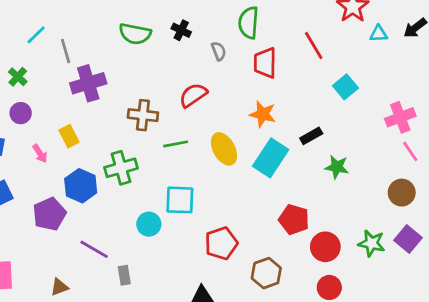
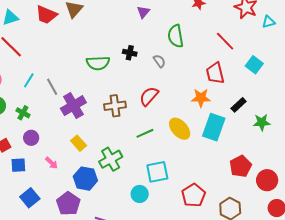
red trapezoid: (265, 63) -> (215, 73), moved
brown cross: (143, 115) -> (115, 106), moved
yellow rectangle: (69, 136) -> (79, 143), moved
red pentagon: (294, 219) -> (240, 166), turned -30

